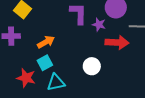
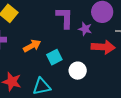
cyan square: (45, 63) -> (54, 57), moved

